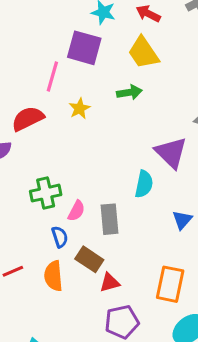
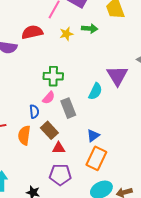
green arrow: (129, 92) -> (90, 28), moved
green cross: (46, 193) -> (53, 76), moved
gray rectangle: (110, 219) -> (68, 108), turned -30
blue triangle: (182, 220) -> (93, 136), moved

